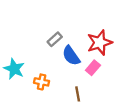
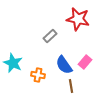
red star: (100, 43) -> (78, 19), moved, turned 30
blue semicircle: (71, 56) -> (64, 65), moved

